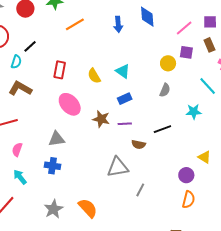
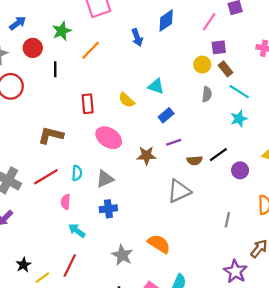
blue diamond: (147, 17) -> (166, 21), turned 75
brown rectangle: (209, 45) -> (225, 69), moved
black line: (30, 46) -> (55, 69), moved, turned -32
cyan semicircle: (16, 62) -> (77, 173), moved
cyan line: (208, 86) -> (239, 92), moved
cyan star: (194, 112) -> (239, 119), moved
brown star: (101, 119) -> (146, 156), moved
black line: (162, 129) -> (218, 155), moved
purple circle: (186, 175) -> (240, 170), moved
gray line: (140, 190) -> (227, 220), moved

